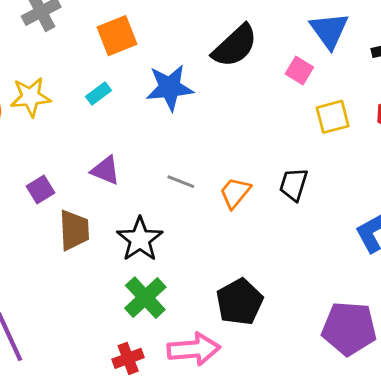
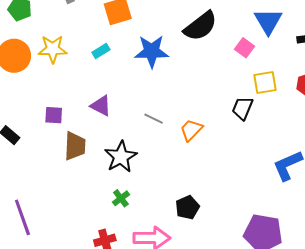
black trapezoid: (294, 184) -> (242, 108), moved
purple square: (40, 189) -> (54, 115), turned 30
green cross: (145, 298) -> (121, 198), size x0.6
black pentagon: (240, 302) -> (187, 207), size x0.7

